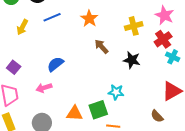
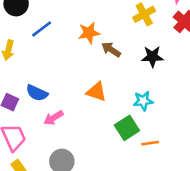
orange star: (89, 19) -> (89, 33), moved, turned -30
blue semicircle: (55, 64) -> (37, 93), moved, turned -102
orange triangle: (75, 113) -> (96, 92), moved, turned 30

